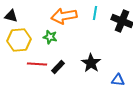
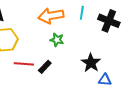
green star: (50, 37) -> (57, 40), moved
black star: (91, 63) -> (91, 63), moved

